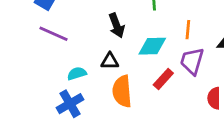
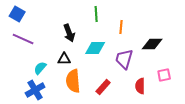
orange line: (188, 30) -> (121, 27), moved
cyan semicircle: (77, 73) -> (40, 68), turned -32
red rectangle: (163, 79) -> (103, 87), moved

